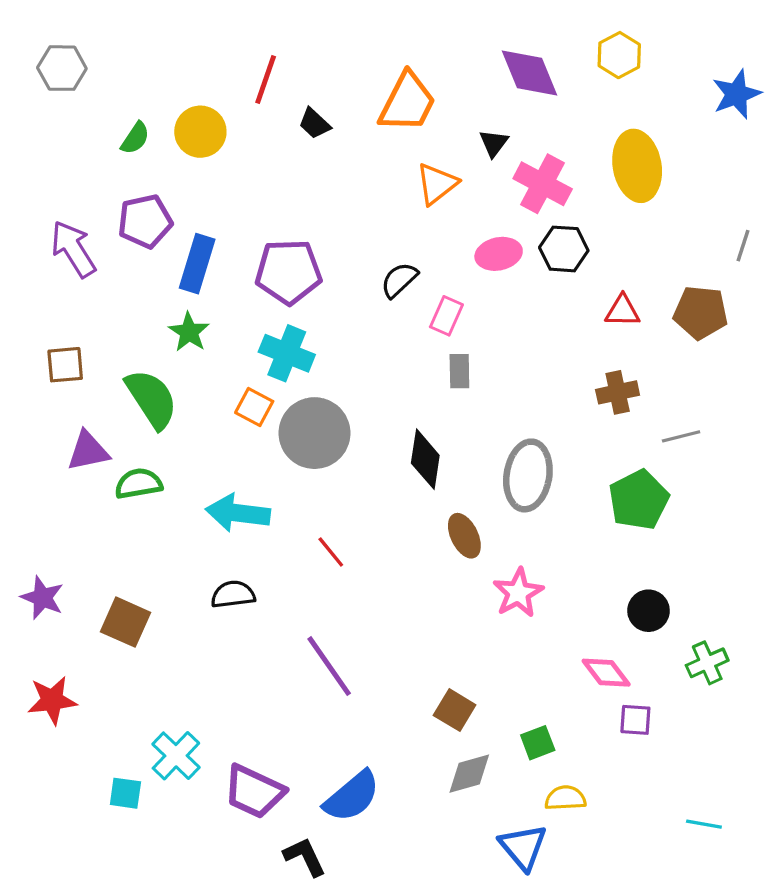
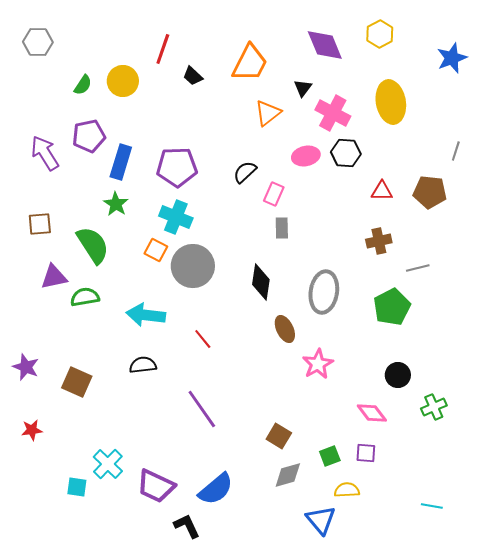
red star: (52, 700) -> (32, 430), size x0.7
purple square: (635, 720) -> (366, 453), moved

